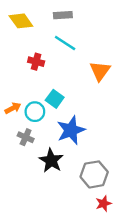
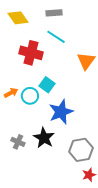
red cross: (36, 62) -> (31, 53), size x1.6
gray cross: (26, 137) -> (18, 142), moved

